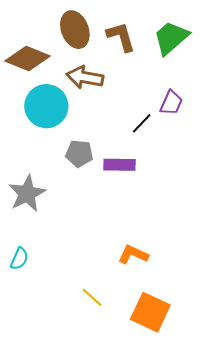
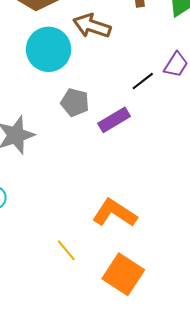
purple rectangle: (119, 165) -> (114, 120), turned -40
orange L-shape: (133, 254) -> (115, 213), size x1.4

